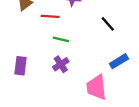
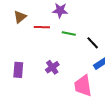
black line: (108, 24) -> (93, 43), moved
green line: (61, 39) -> (69, 33), moved

